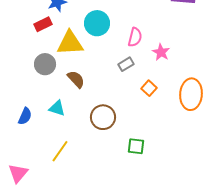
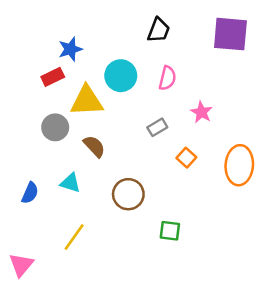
pink semicircle: (135, 37) -> (167, 78), moved

